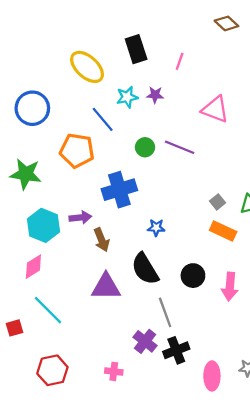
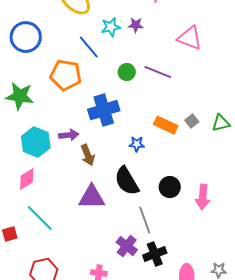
orange rectangle: (223, 231) -> (166, 125), moved

